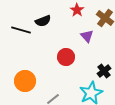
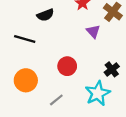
black line: (21, 30) -> (25, 39), moved
red circle: (66, 57) -> (67, 66), moved

